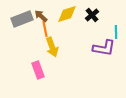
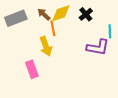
brown arrow: (41, 16) -> (44, 14), moved
orange line: (45, 29) -> (53, 28), moved

